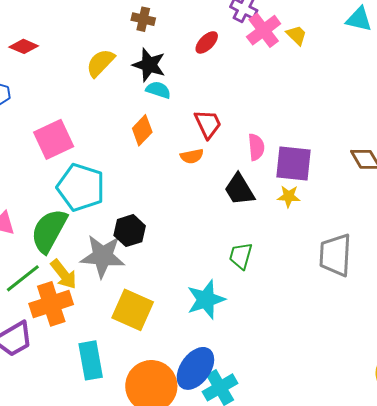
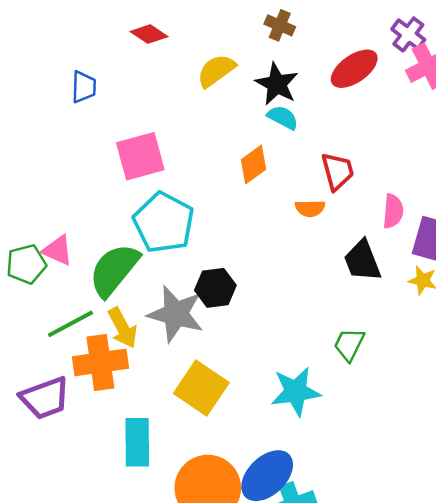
red ellipse: (207, 42) -> (354, 69), size x1.5
red diamond: (24, 46) -> (149, 34), moved

